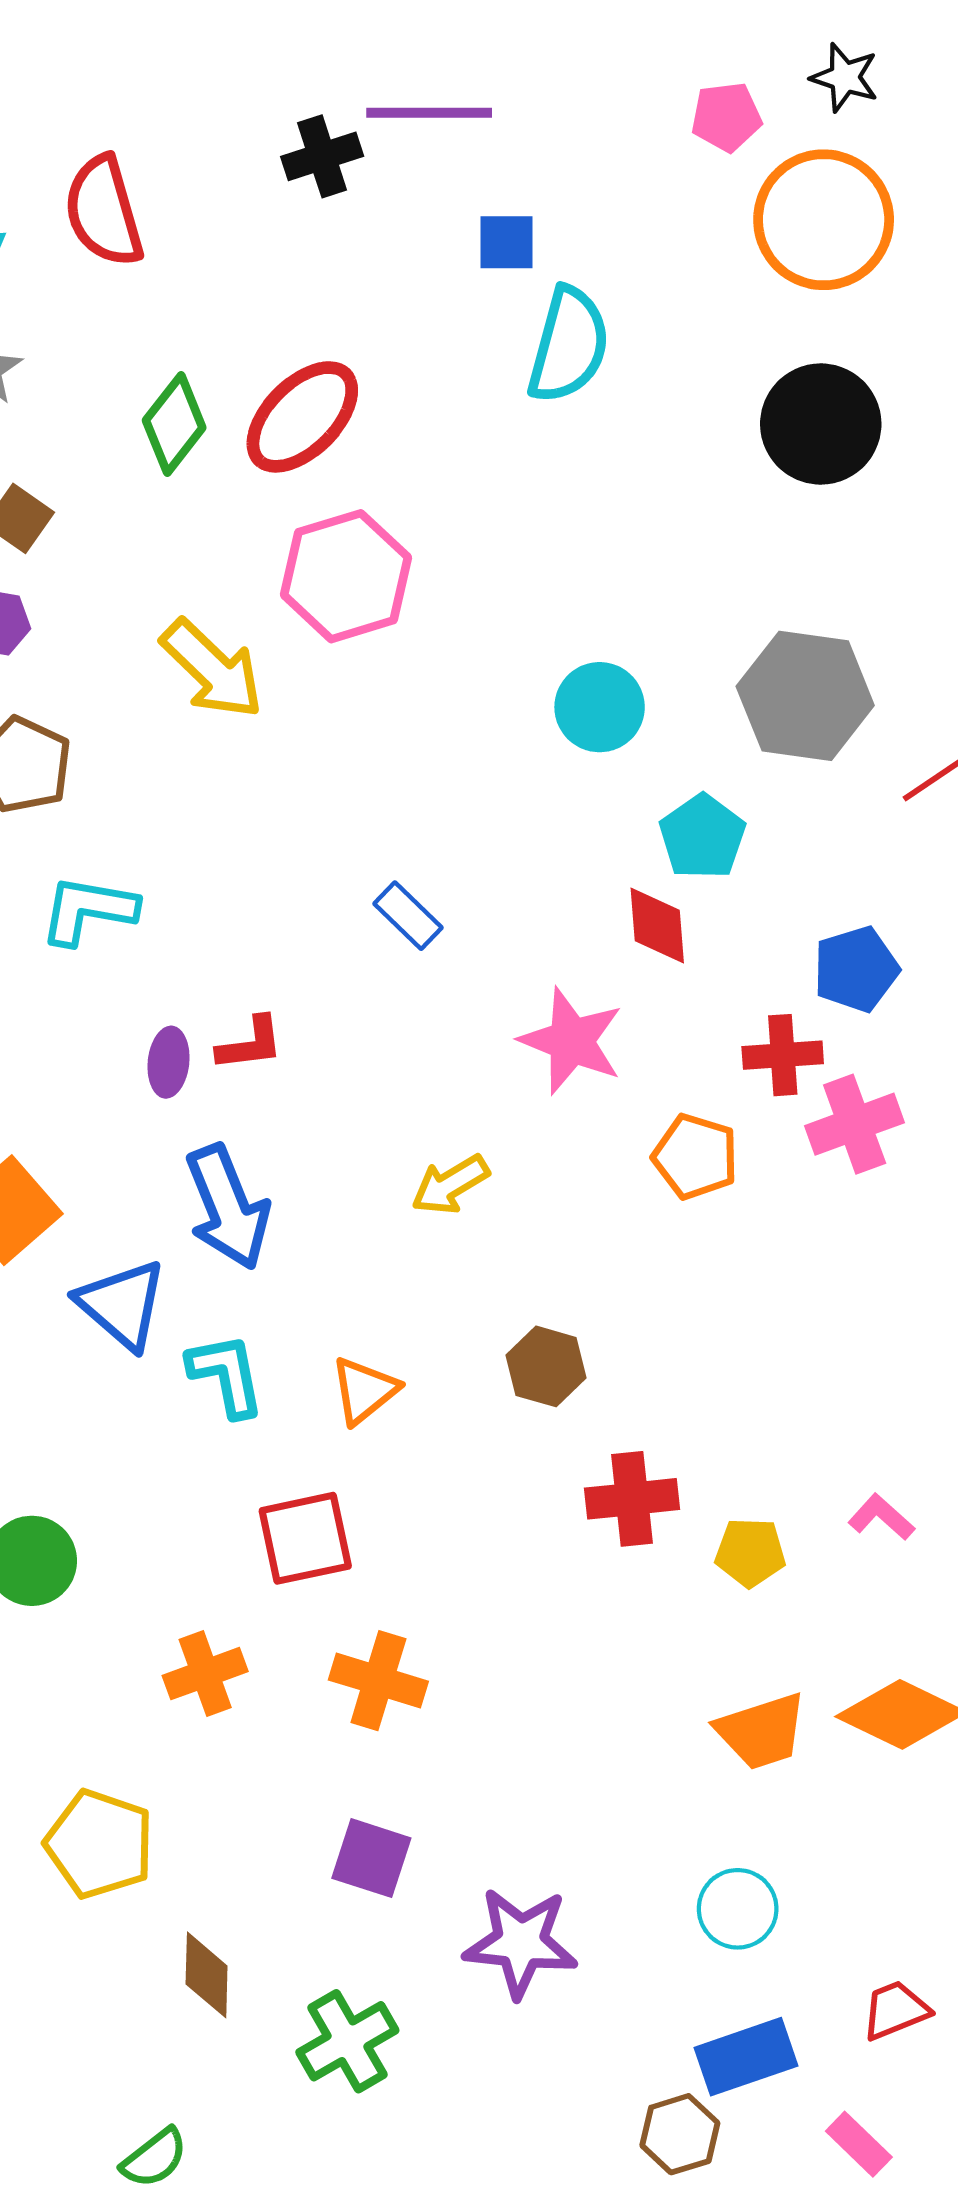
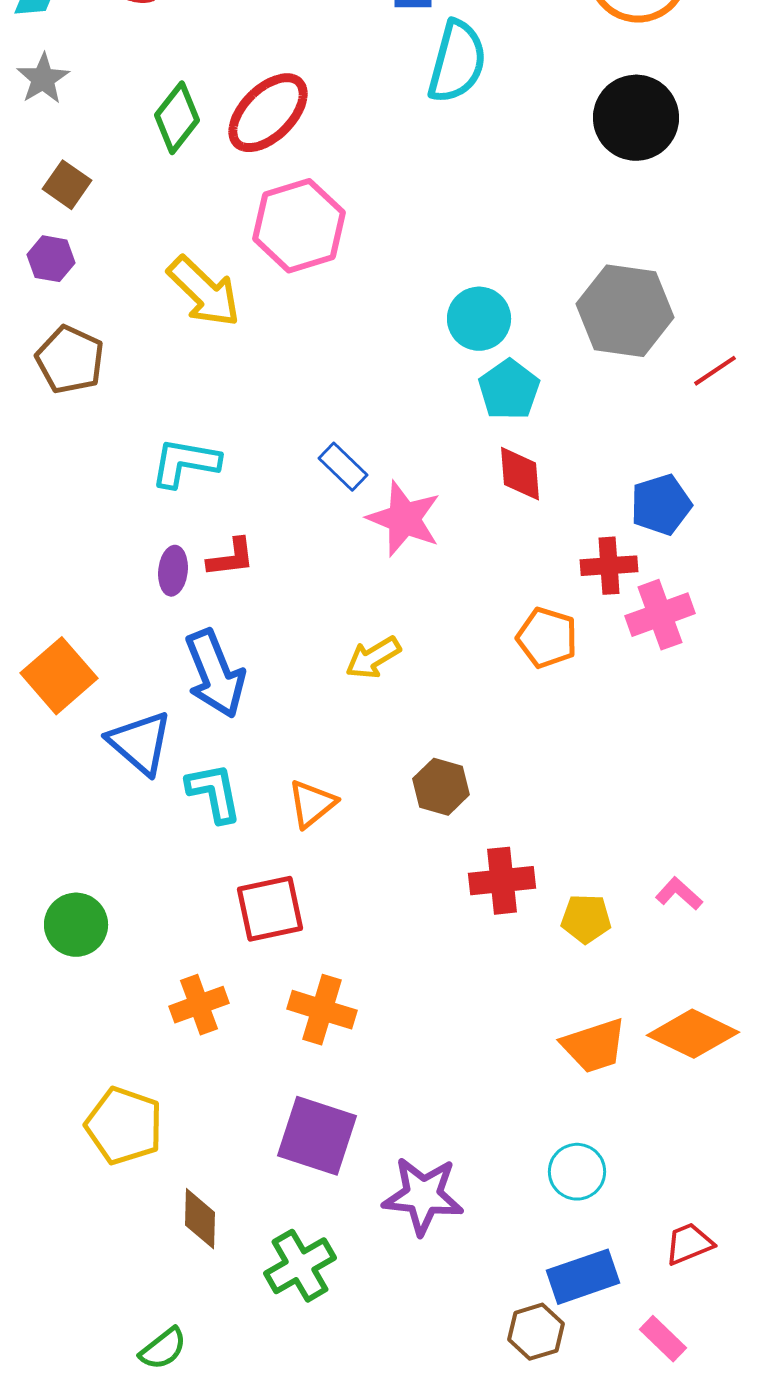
cyan pentagon: (702, 837) -> (509, 390), moved
cyan L-shape: (88, 910) -> (185, 463), moved
pink star: (571, 1041) -> (404, 519), moved
purple square: (371, 1858) -> (317, 1136), size x1.4

